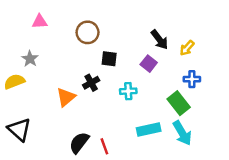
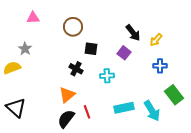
black cross: (91, 83) -> (76, 69), turned -32
orange triangle: (66, 97) -> (67, 95), moved
green rectangle: (179, 103) -> (174, 95), moved
red line: (104, 146) -> (87, 112), moved

